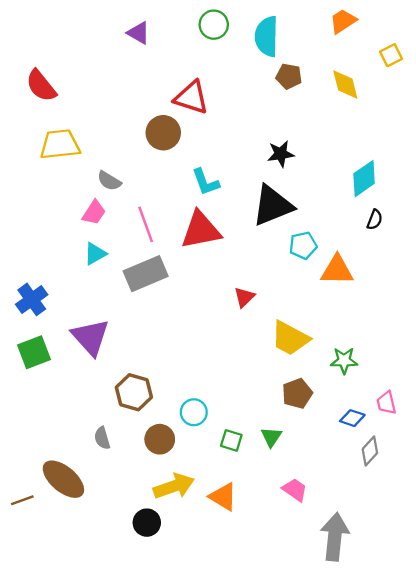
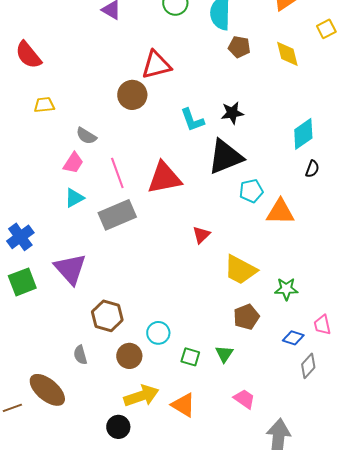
red triangle: (191, 97) -> (156, 65), turned -32
yellow trapezoid: (60, 144) -> (44, 105), size x0.6
cyan L-shape: (206, 182) -> (192, 120), moved

